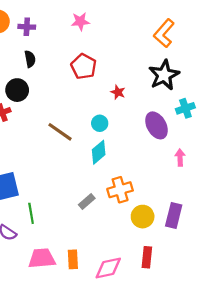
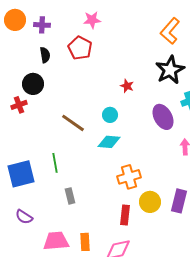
red pentagon: (84, 66) -> (80, 48), moved
cyan diamond: (99, 152) -> (109, 142), turned 45
gray rectangle: (87, 202) -> (70, 196), moved, turned -63
green line: (31, 213) -> (55, 163), moved
red rectangle: (147, 257) -> (125, 215), moved

